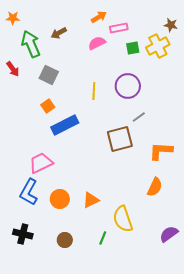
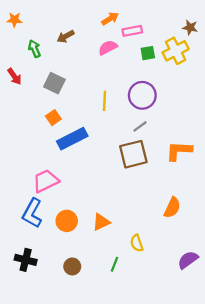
green arrow: (31, 44) -> (34, 49), size x0.6
gray line: (139, 117) -> (140, 126), moved
orange L-shape: (161, 151) -> (179, 151), moved
yellow semicircle: (123, 219) -> (137, 243), size x0.6

